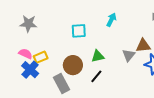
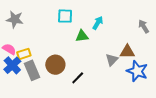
cyan square: (79, 31) -> (65, 16), moved
green triangle: (98, 56) -> (82, 36), moved
gray rectangle: (62, 84) -> (32, 70), moved

